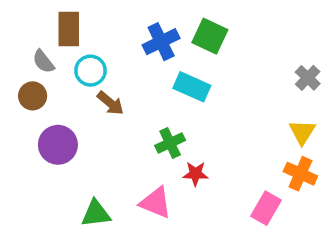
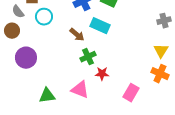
gray cross: (308, 78) -> (164, 21), turned 32
brown arrow: (110, 103) -> (77, 35), moved
pink rectangle: (266, 208) -> (131, 93), moved

